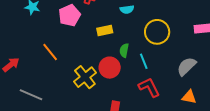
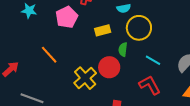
yellow circle: (157, 32) -> (139, 28), moved
cyan line: (144, 61) -> (153, 60), moved, turned -35

